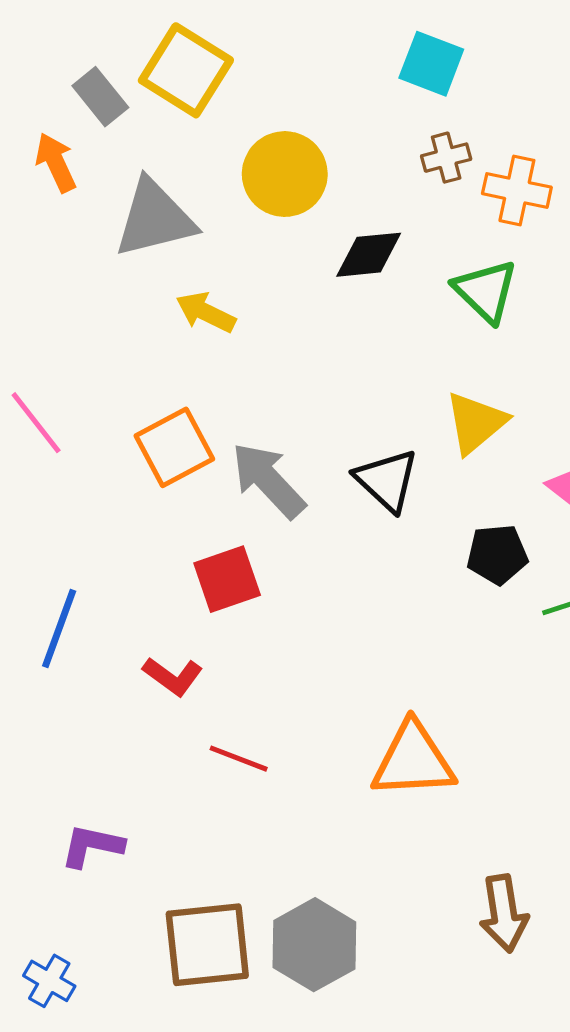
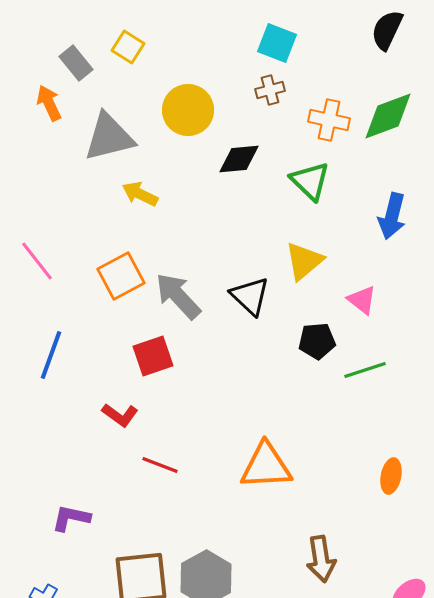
yellow square: (186, 70) -> (128, 47), size x0.6
brown cross: (446, 158) -> (270, 90), moved
blue line: (59, 629) -> (51, 355), moved

